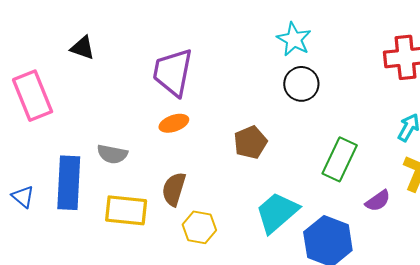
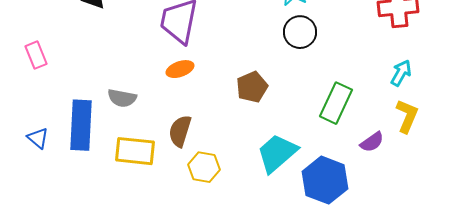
pink rectangle: (33, 96) -> (36, 55), moved, size x0.6

